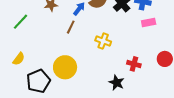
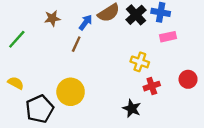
yellow cross: (103, 41) -> (140, 62), moved
yellow semicircle: (19, 59) -> (16, 83), turned -96
red cross: (134, 64) -> (152, 86), turned -32

